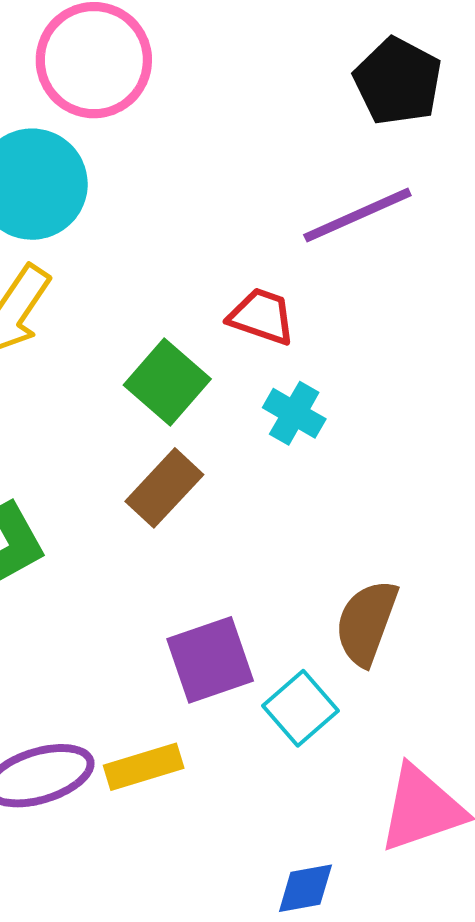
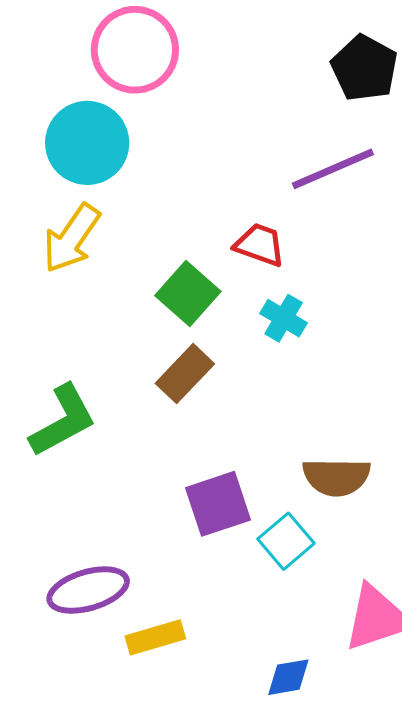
brown semicircle: (366, 623) -> (336, 477), turned -110
yellow rectangle: (144, 767) -> (155, 637), moved

